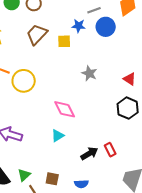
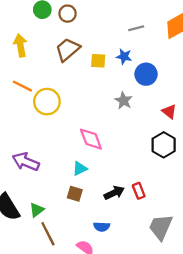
blue star: (79, 26) -> (124, 57), moved
blue circle: (106, 27) -> (146, 74), moved
brown square: (52, 179) -> (75, 194), moved

